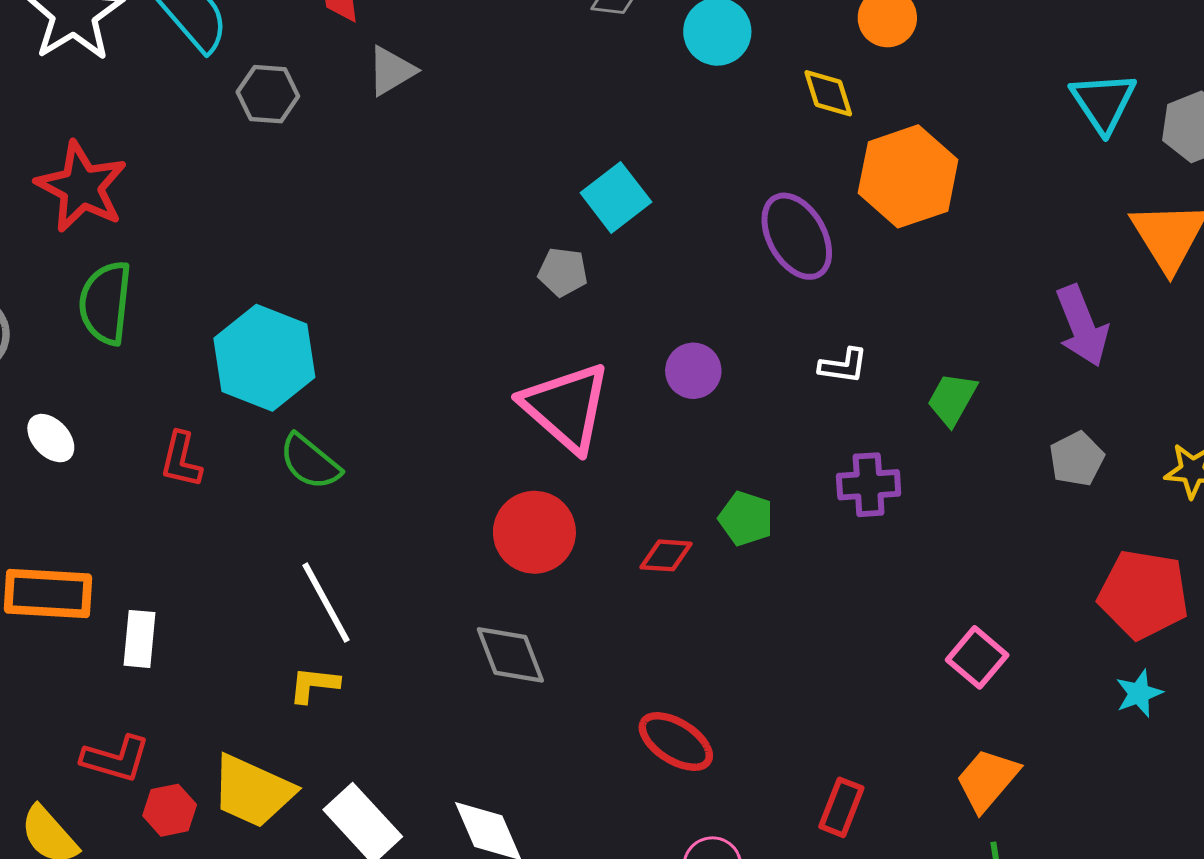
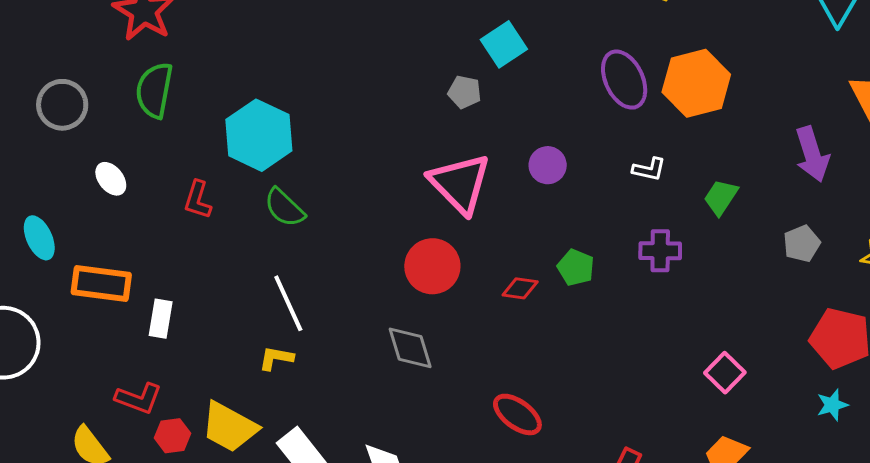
orange hexagon: (908, 176) -> (696, 83), moved

